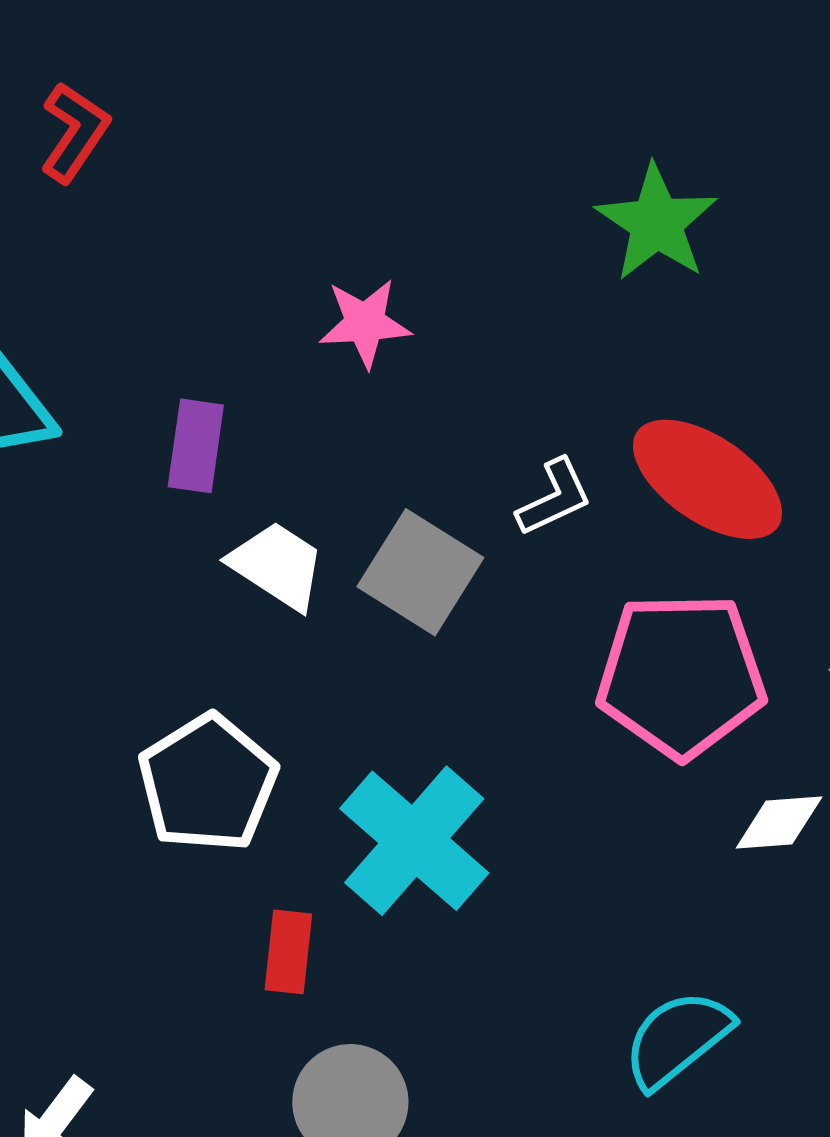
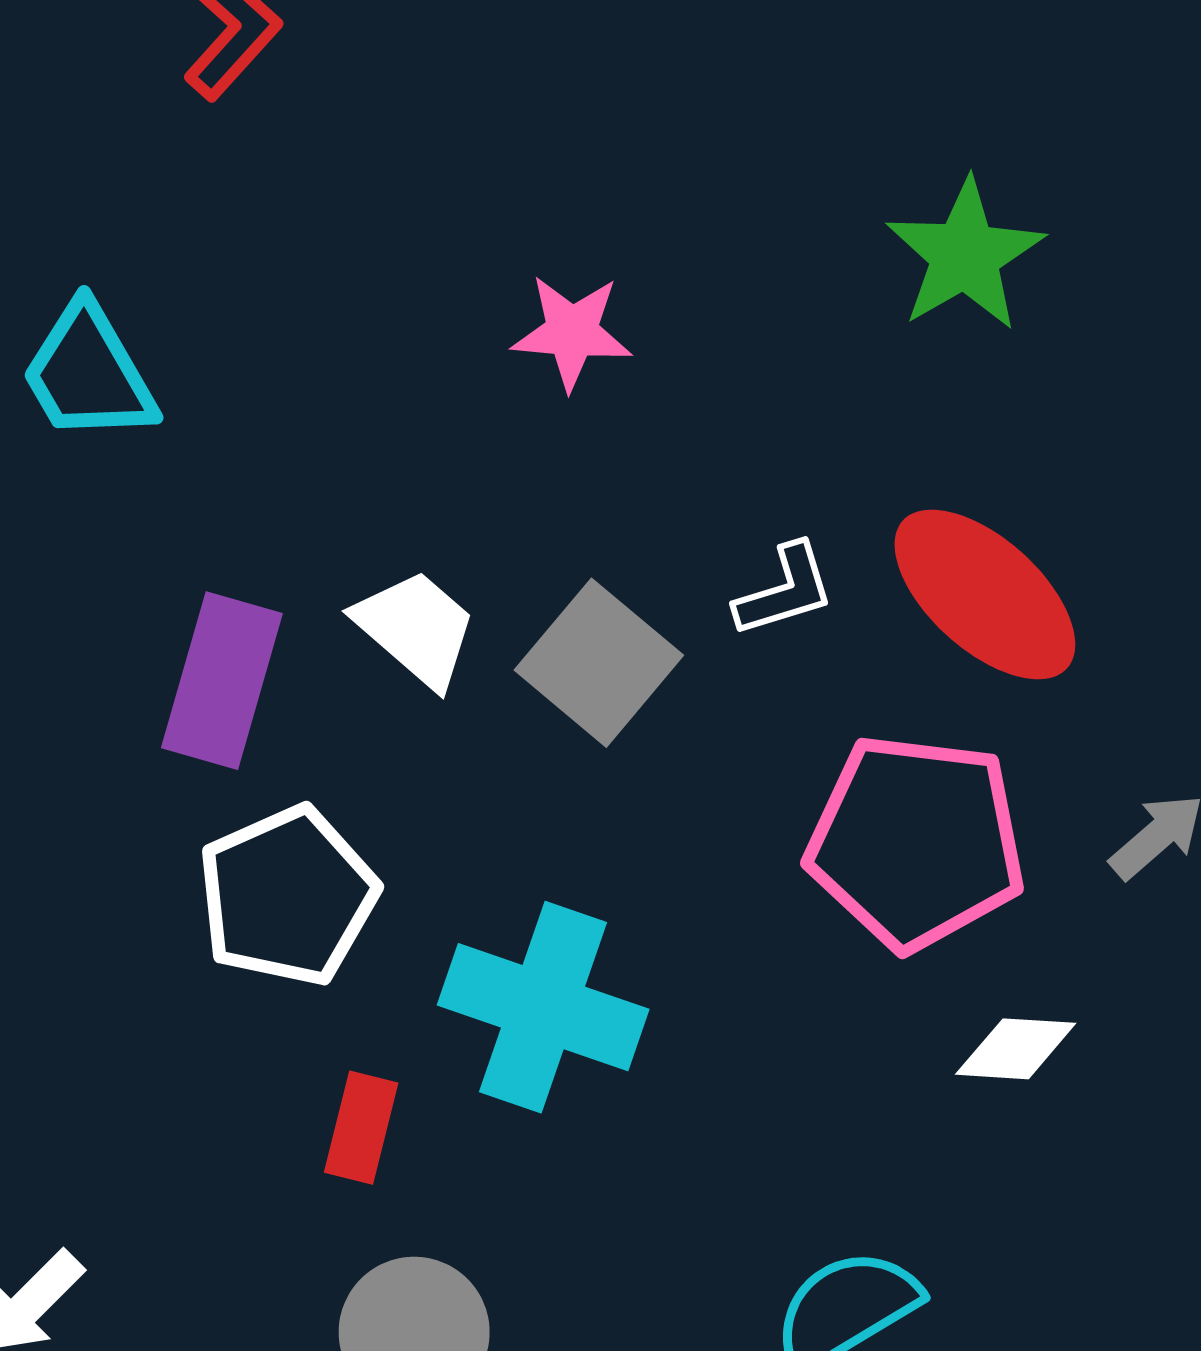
purple rectangle: (196, 446) -> (222, 681), moved, size x1.4
cyan cross: (414, 841) -> (543, 1007), turned -30

